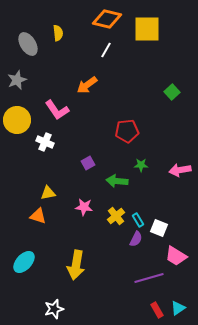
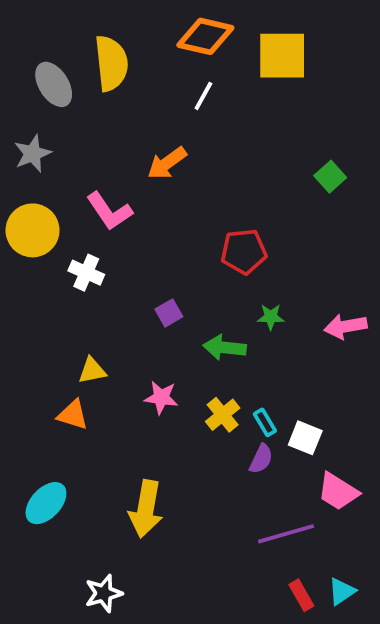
yellow semicircle: (58, 33) -> (111, 63), size x1.8

